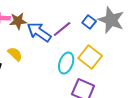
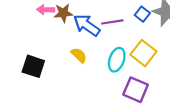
purple line: (62, 29) -> (112, 22), turned 30
yellow semicircle: (15, 54) -> (79, 55), moved

